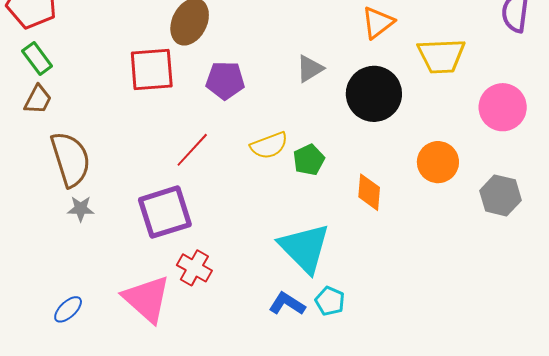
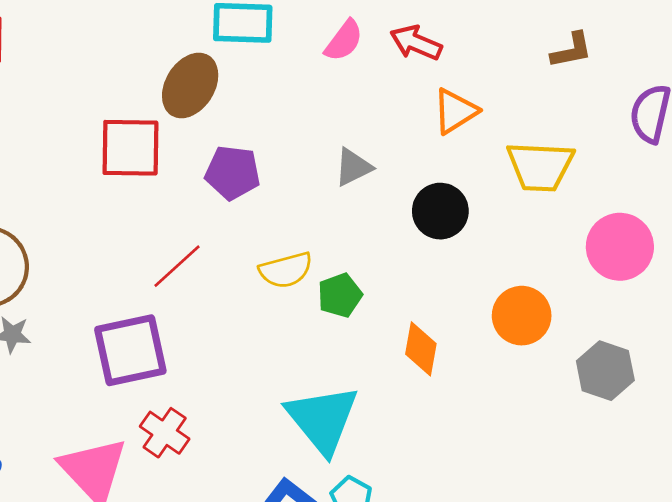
black circle: (374, 94) -> (440, 211), size x0.7

